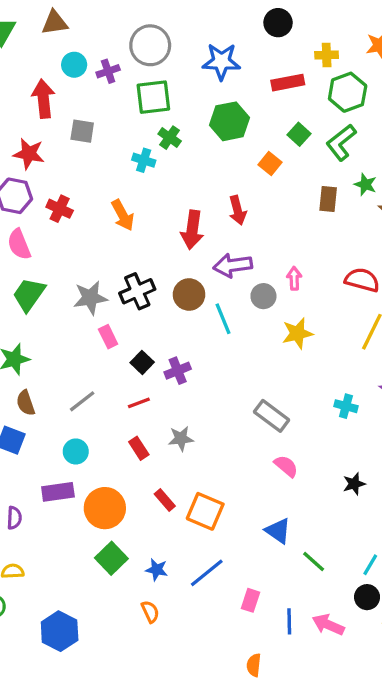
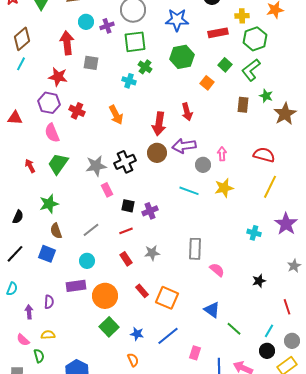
brown circle: (189, 295) -> (157, 153), moved
cyan line: (223, 319) -> (189, 191), moved, turned -48
black square: (142, 362) -> (128, 206), turned -32
gray rectangle: (272, 416) -> (195, 249), moved, turned 55

